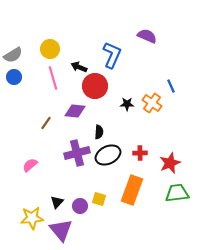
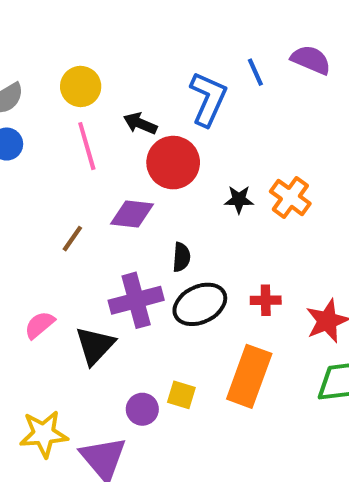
purple semicircle: (147, 36) -> (311, 60), moved
blue line: (171, 86) -> (255, 72), moved
black triangle: (57, 202) -> (95, 345), moved, size x1.5

